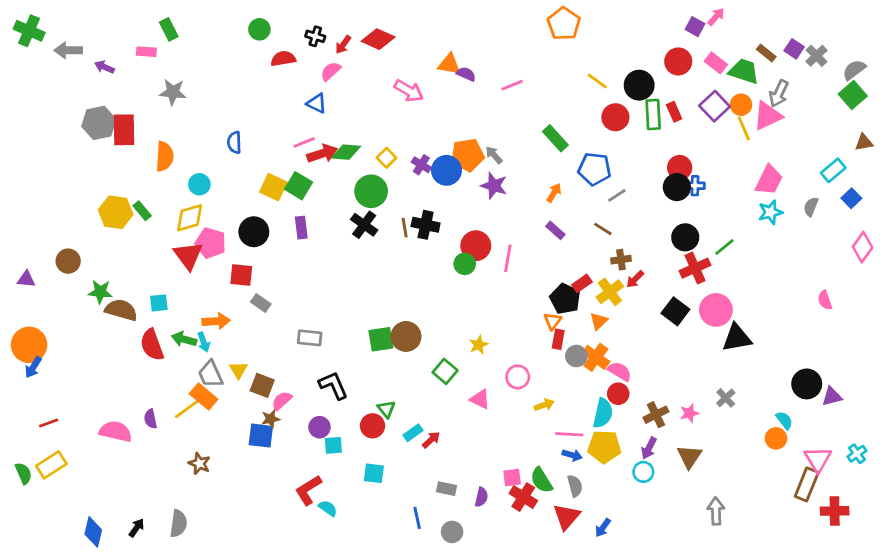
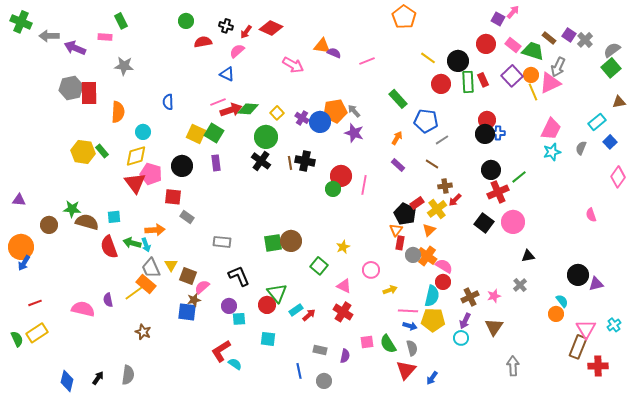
purple arrow: (104, 67) -> (75, 48), size x1.5
brown circle: (68, 261) -> (49, 225), moved
black triangle: (737, 338) -> (528, 256), moved, size x0.6
green triangle: (386, 409) -> (277, 293), size x1.5
red cross: (523, 497) -> (343, 312), moved

